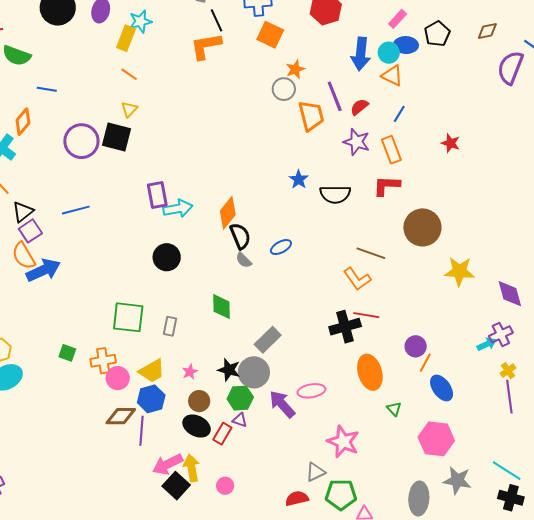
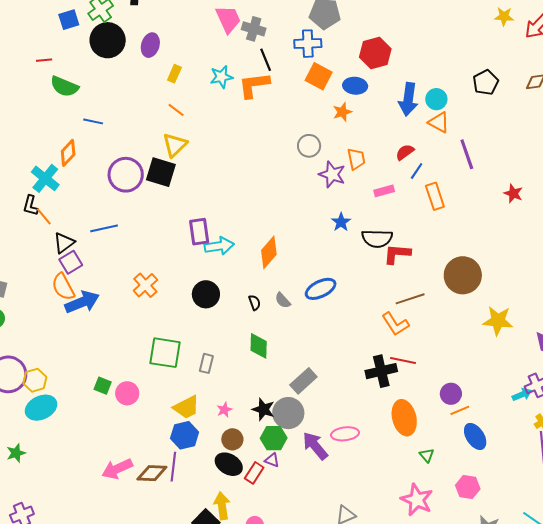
pink rectangle: (398, 19) -> (384, 191), moved, turned 30
cyan star: (140, 22) -> (221, 77), moved
yellow rectangle: (126, 38) -> (174, 74), size x0.7
blue ellipse: (406, 45) -> (355, 86), moved
gray circle: (284, 89) -> (309, 146), moved
purple line: (335, 96) -> (467, 154), moved
yellow triangle: (129, 109) -> (175, 145), size x1.5
blue line: (399, 114) -> (417, 171), moved
orange trapezoid: (311, 116) -> (356, 159), size x0.7
purple star: (357, 142) -> (332, 174), moved
red star: (451, 143) -> (513, 193), moved
red L-shape: (386, 186) -> (397, 254), moved
blue line: (76, 210) -> (104, 228), moved
black semicircle: (240, 236) -> (255, 303), moved, size x0.6
blue ellipse: (281, 247) -> (321, 289), size x1.4
brown line: (371, 253) -> (410, 299), turned -40
orange cross: (103, 361) -> (145, 285), moved, turned -35
orange line: (425, 363) -> (460, 410), turned 36
pink circle: (118, 378) -> (127, 393), moved
brown diamond: (121, 416) -> (152, 473), moved
pink hexagon: (436, 439) -> (468, 487), size x0.7
pink star: (343, 442) -> (417, 500), moved
pink arrow: (168, 464) -> (117, 469), moved

